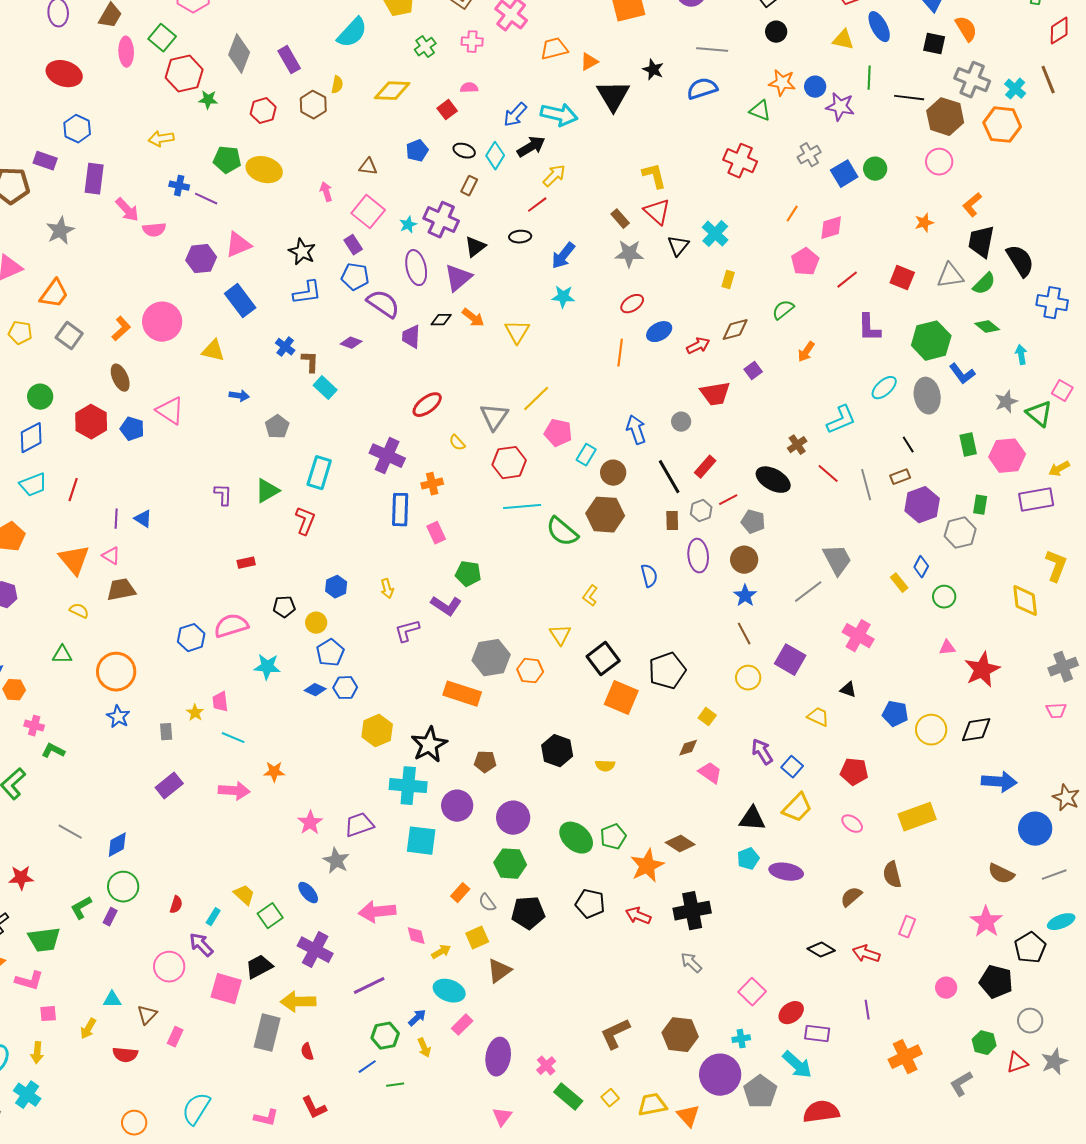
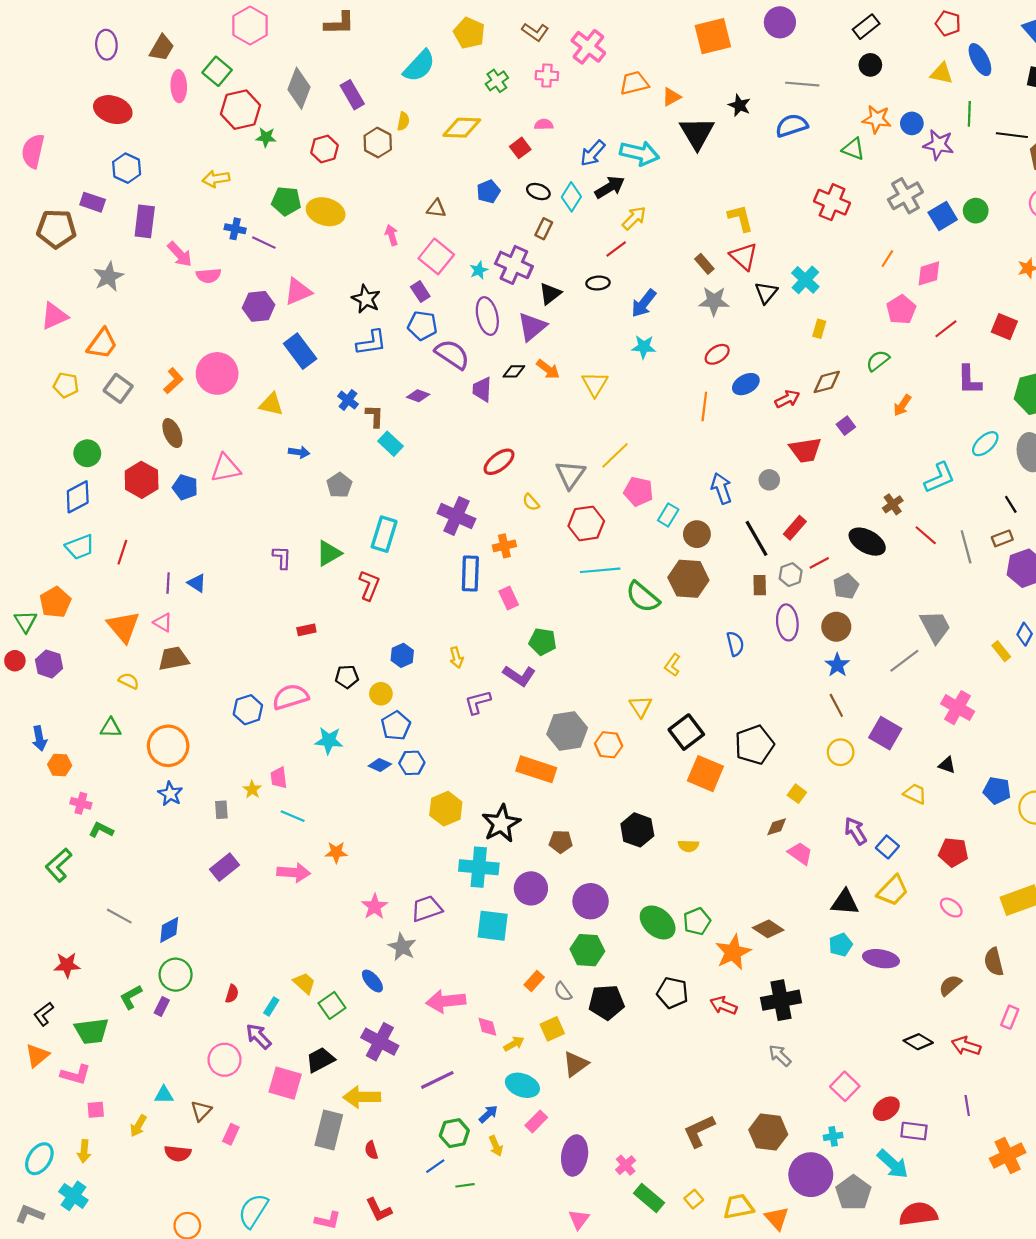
gray cross: (809, 155) -> (905, 196), size x1.4
pink triangle: (170, 411) -> (226, 468), turned -44
gray pentagon: (753, 522) -> (846, 586), turned 30

